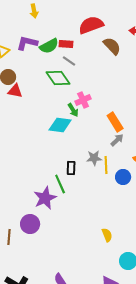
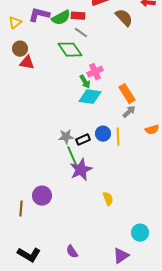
cyan diamond: (60, 125) -> (90, 97), moved
gray star: (94, 158) -> (66, 137), moved
black rectangle: (71, 168) -> (83, 140), turned 64
blue circle: (123, 177) -> (103, 134), moved
purple star: (45, 198) -> (81, 170), moved
yellow semicircle: (107, 235) -> (108, 199), moved

